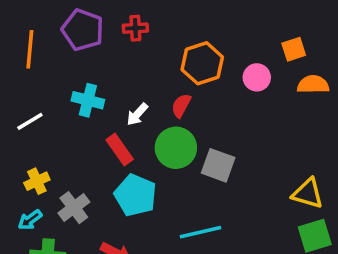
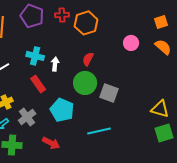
orange square: (294, 49) -> (161, 22), moved
orange hexagon: (202, 63) -> (86, 23), moved
orange semicircle: (313, 84) -> (163, 47), turned 42
white arrow: (137, 114) -> (55, 64), moved, turned 144
red rectangle: (120, 149) -> (38, 84), moved

